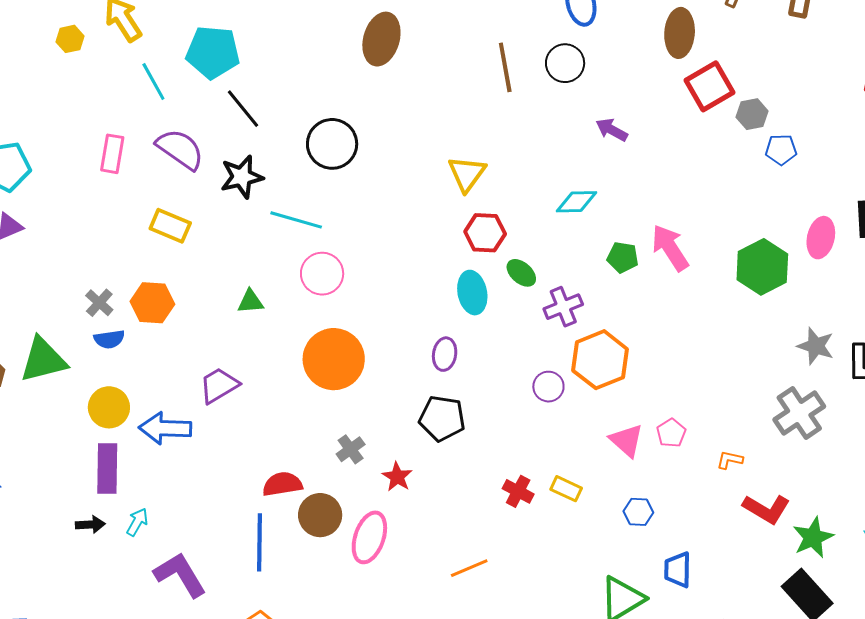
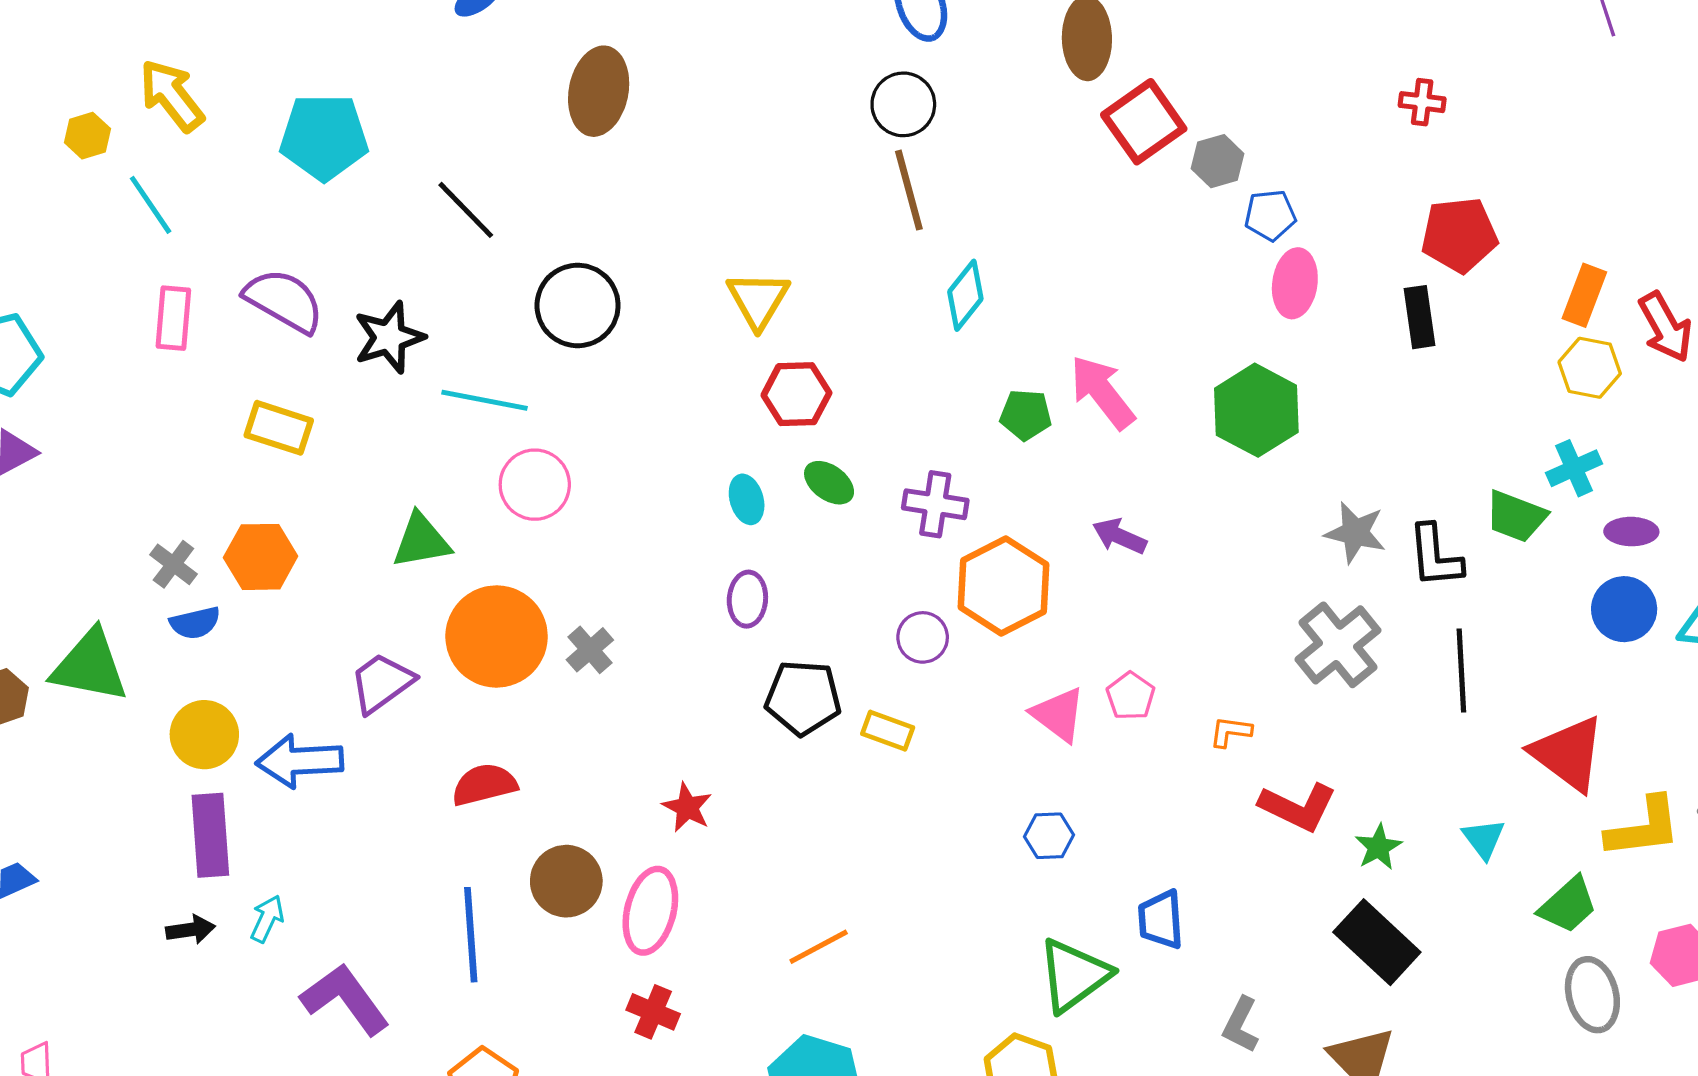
brown line: (505, 67) -> (909, 190), moved
cyan line: (153, 81) -> (151, 205), moved
black line: (243, 109) -> (466, 210), moved
purple arrow: (612, 130) -> (1120, 536), moved
black circle: (332, 144) -> (578, 305), moved
cyan diamond: (577, 202) -> (965, 295), moved, turned -45
pink ellipse: (821, 238) -> (1295, 283), moved
green ellipse: (521, 273) -> (829, 483), moved
cyan ellipse: (472, 293) -> (747, 499), moved, size x0.7
green triangle: (250, 302) -> (421, 541), size x1.4
purple cross: (563, 307) -> (935, 504), turned 36
orange circle: (334, 359) -> (497, 636), moved
green triangle: (43, 360) -> (90, 666), turned 30
black pentagon: (442, 418) -> (803, 698), moved
gray cross: (351, 449) -> (590, 650), moved
red semicircle: (282, 484) -> (484, 785), moved
yellow rectangle: (566, 489) -> (888, 731), moved
red cross: (518, 491) -> (653, 1012), moved
blue hexagon: (638, 512) -> (1049, 836), moved
green star: (813, 537) -> (1378, 847), size x0.7

